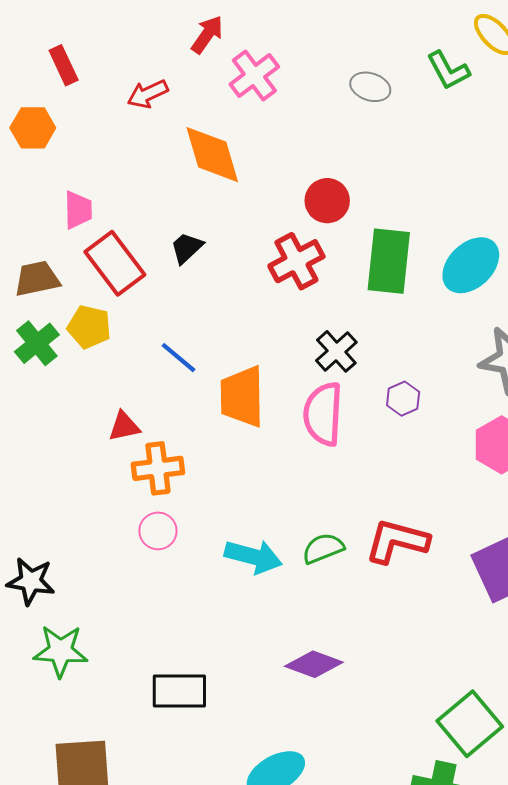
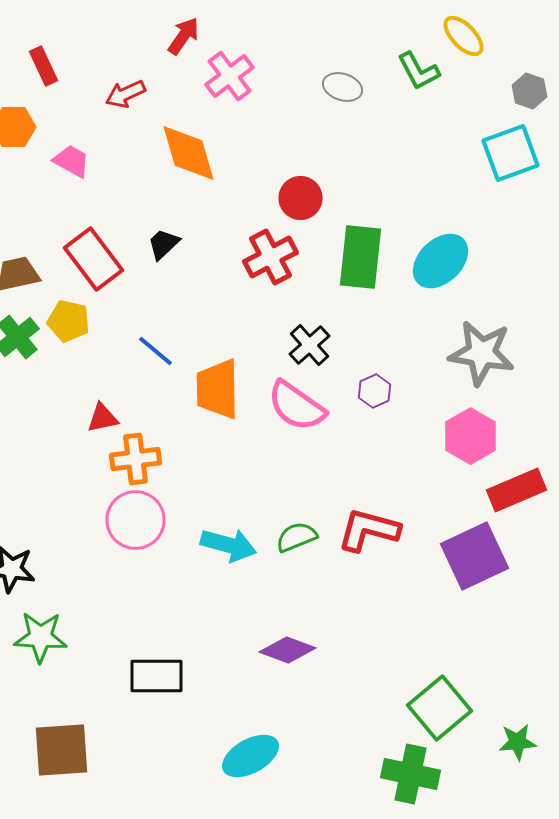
pink trapezoid: (78, 210) -> (72, 161), moved, turned -60
pink semicircle: (323, 414) -> (296, 406), turned -58
pink circle: (158, 531) -> (136, 520), size x1.6

